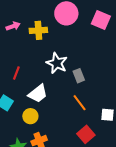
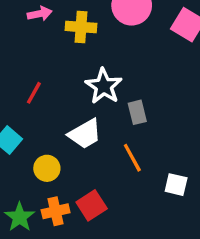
white trapezoid: (38, 94) -> (85, 134), moved
red square: (86, 134) -> (92, 205), moved

